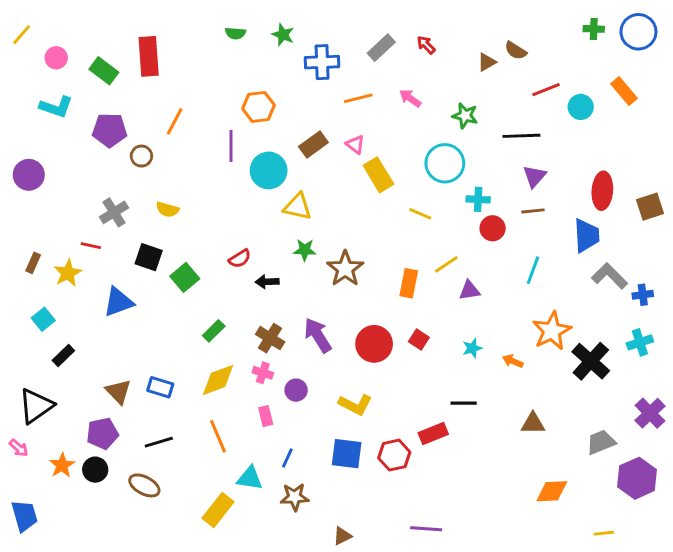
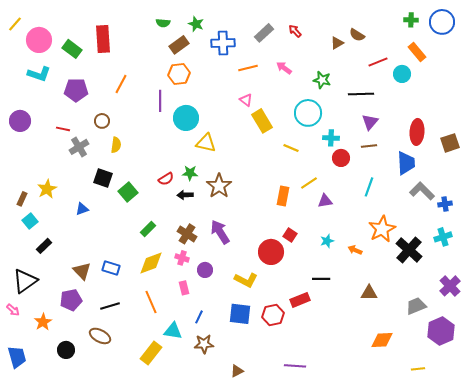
pink circle: (56, 58) -> (39, 40), size x1.6
orange rectangle: (624, 91) -> (417, 52), moved
brown rectangle: (313, 144) -> (179, 45), moved
brown circle: (141, 156) -> (102, 121), moved
yellow semicircle: (167, 209) -> (116, 145), turned -98
red line: (91, 246) -> (63, 129), moved
green star: (305, 250) -> (190, 173), moved
brown rectangle: (33, 263) -> (22, 199), moved
brown star: (345, 269) -> (219, 186), moved
blue triangle: (118, 302) -> (82, 209), size x0.6
red circle: (374, 344) -> (271, 252), moved
black circle: (95, 470) -> (66, 350), moved

